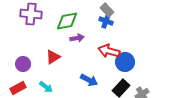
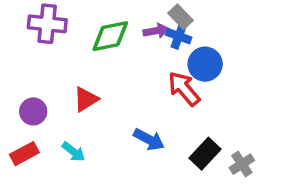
purple arrow: (77, 38) -> (156, 31), moved
red arrow: (109, 51) -> (184, 89), turned 35
blue circle: (125, 62) -> (205, 64), moved

